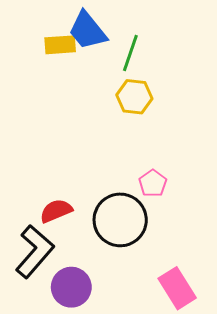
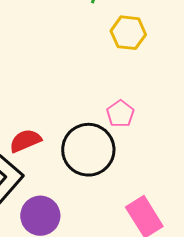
yellow hexagon: (134, 97) -> (128, 33), moved

